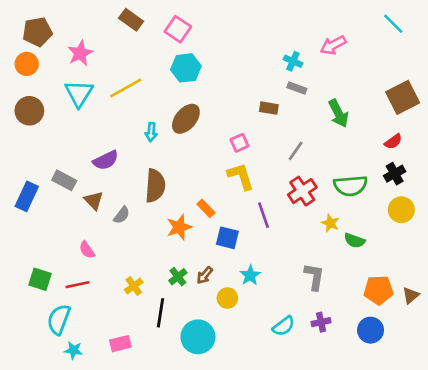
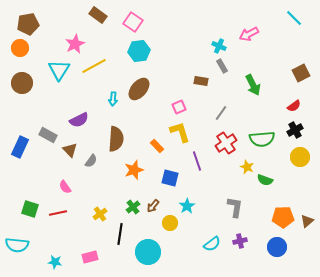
pink star: (80, 53) -> (75, 44), moved
gray rectangle: (297, 88) -> (222, 66), turned 40
brown square: (403, 97) -> (301, 73), size x0.7
orange rectangle: (206, 208) -> (157, 146), moved
cyan semicircle: (59, 319) -> (17, 245), moved, turned -105

